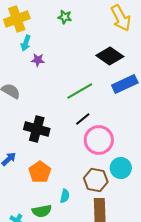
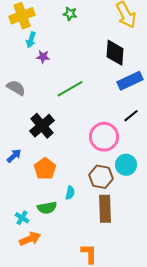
black diamond: (110, 56) -> (115, 53), turned 60
green line: (80, 91) -> (70, 89), moved
black line: (83, 119) -> (131, 116), moved
black cross: (37, 129) -> (42, 126), turned 35

